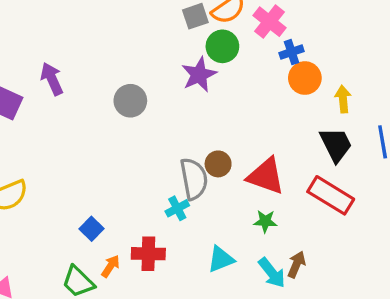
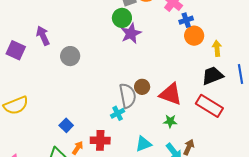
green circle: (222, 46) -> (122, 18), moved
gray circle: (130, 101) -> (70, 56), moved
black trapezoid: (336, 145) -> (213, 76), turned -85

